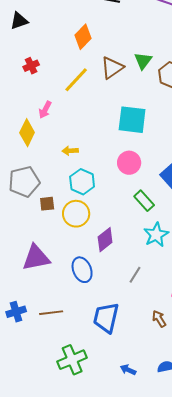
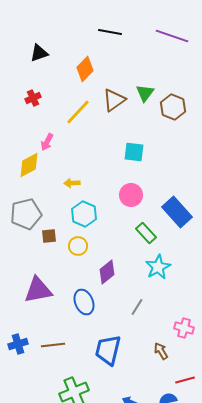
black triangle: (19, 21) -> (39, 53), moved
cyan square: (132, 120) -> (134, 152), size x0.7
yellow diamond: (27, 133) -> (29, 165), turned 36
yellow circle: (76, 214) -> (78, 246), size x0.7

